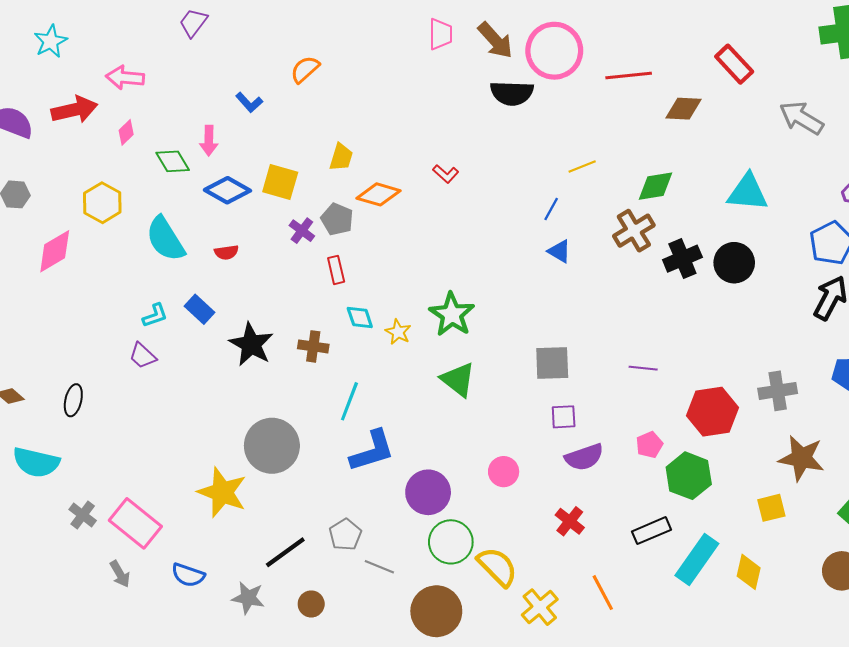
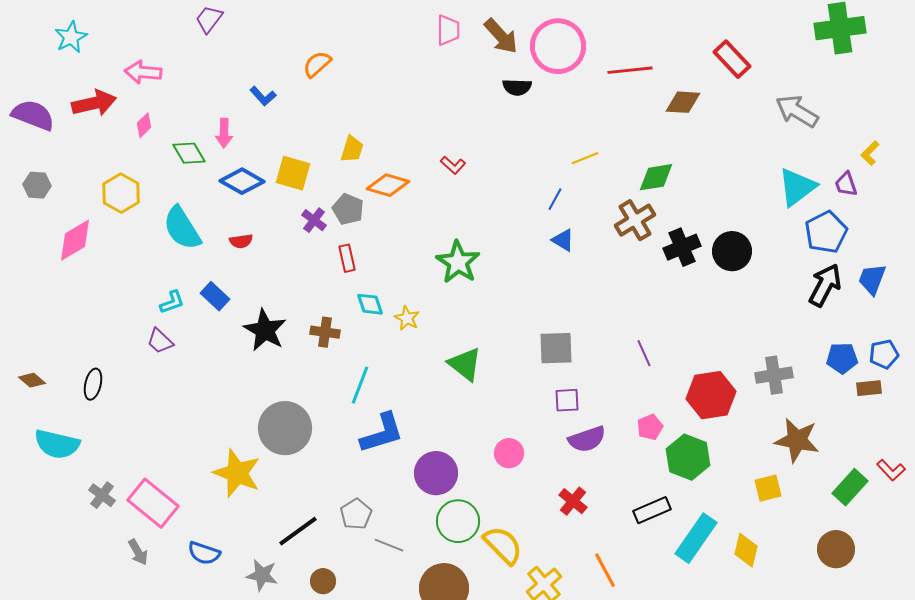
black semicircle: (512, 93) -> (517, 87), size x0.7
cyan triangle: (748, 192) -> (797, 187), moved, turned -42
green star: (452, 314) -> (458, 262), moved
purple line: (643, 368) -> (644, 353), turned 60

